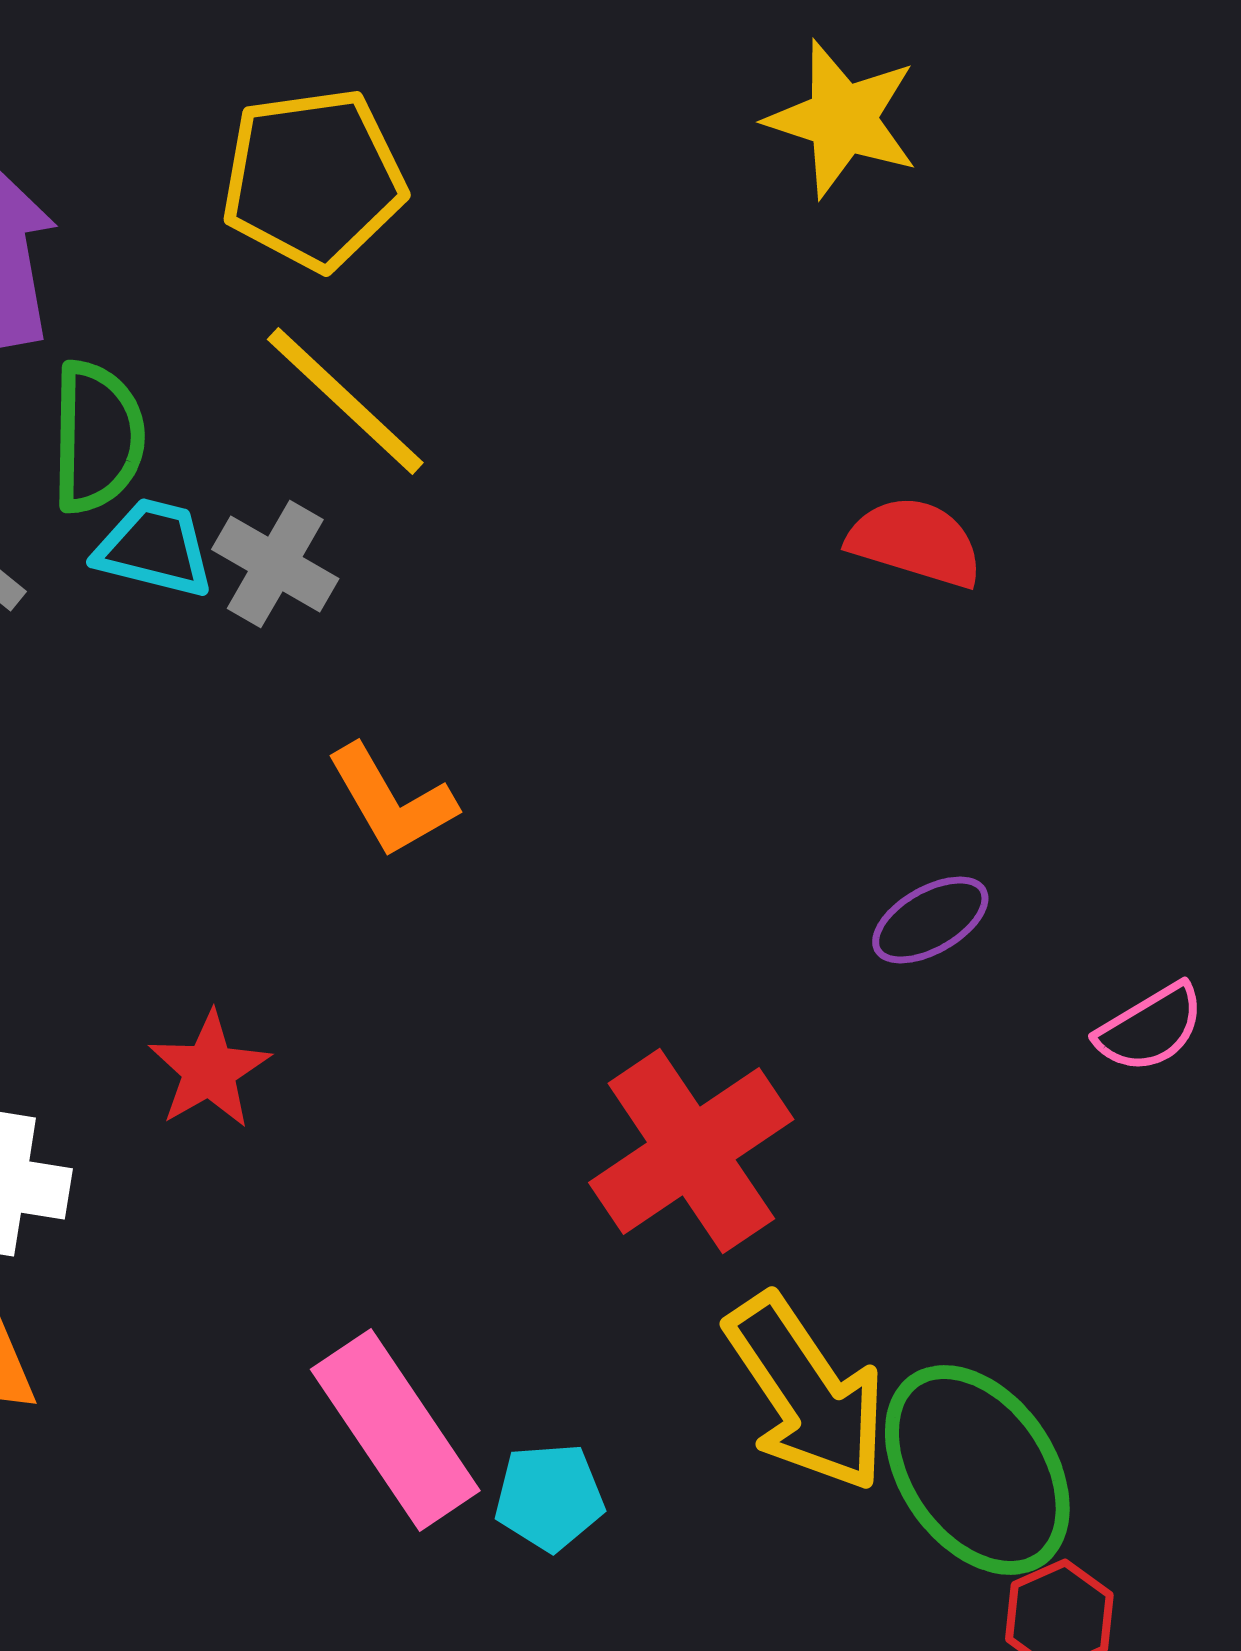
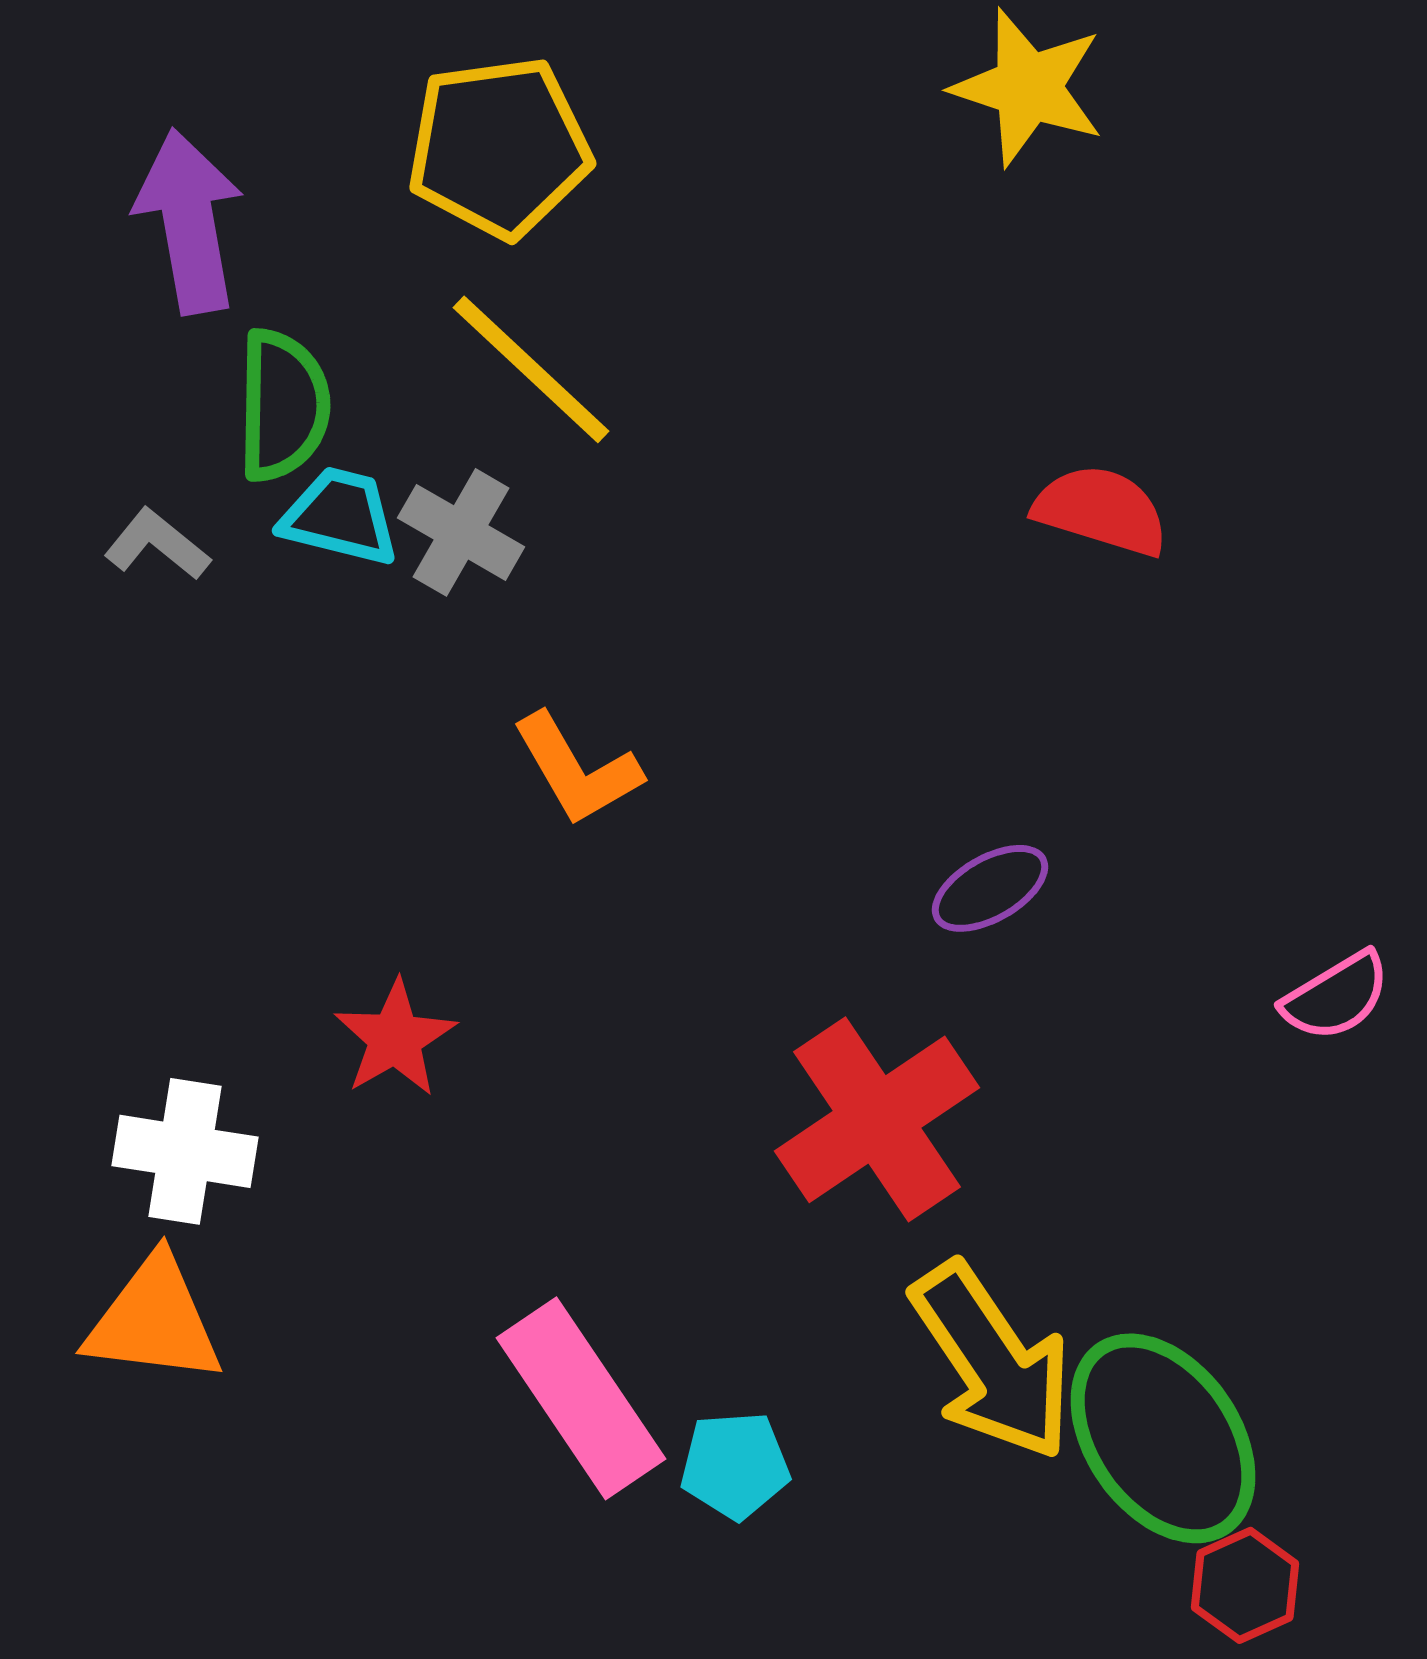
purple ellipse: (930, 920) -> (990, 888), moved

